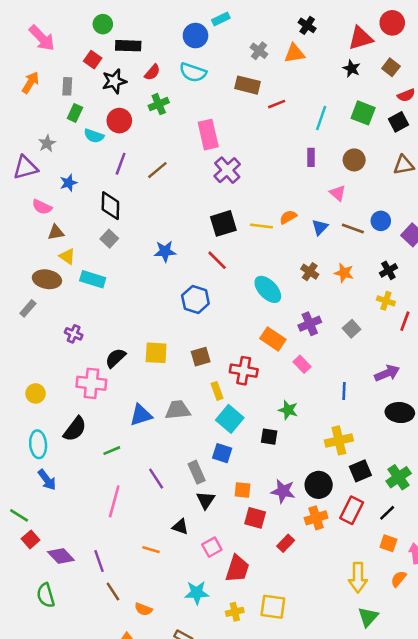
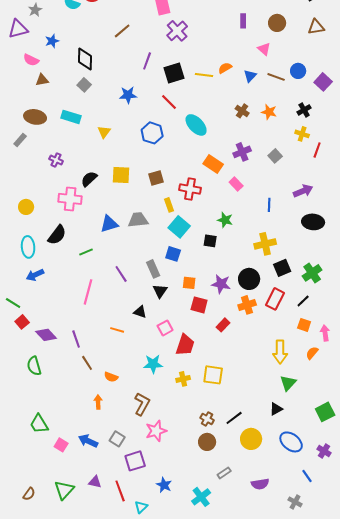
purple line: (121, 164) -> (147, 61), moved
yellow triangle: (67, 256) -> (104, 132), moved, turned 32
cyan ellipse: (268, 289) -> (196, 125), moved
blue arrow: (47, 480) -> (35, 275), turned 102

